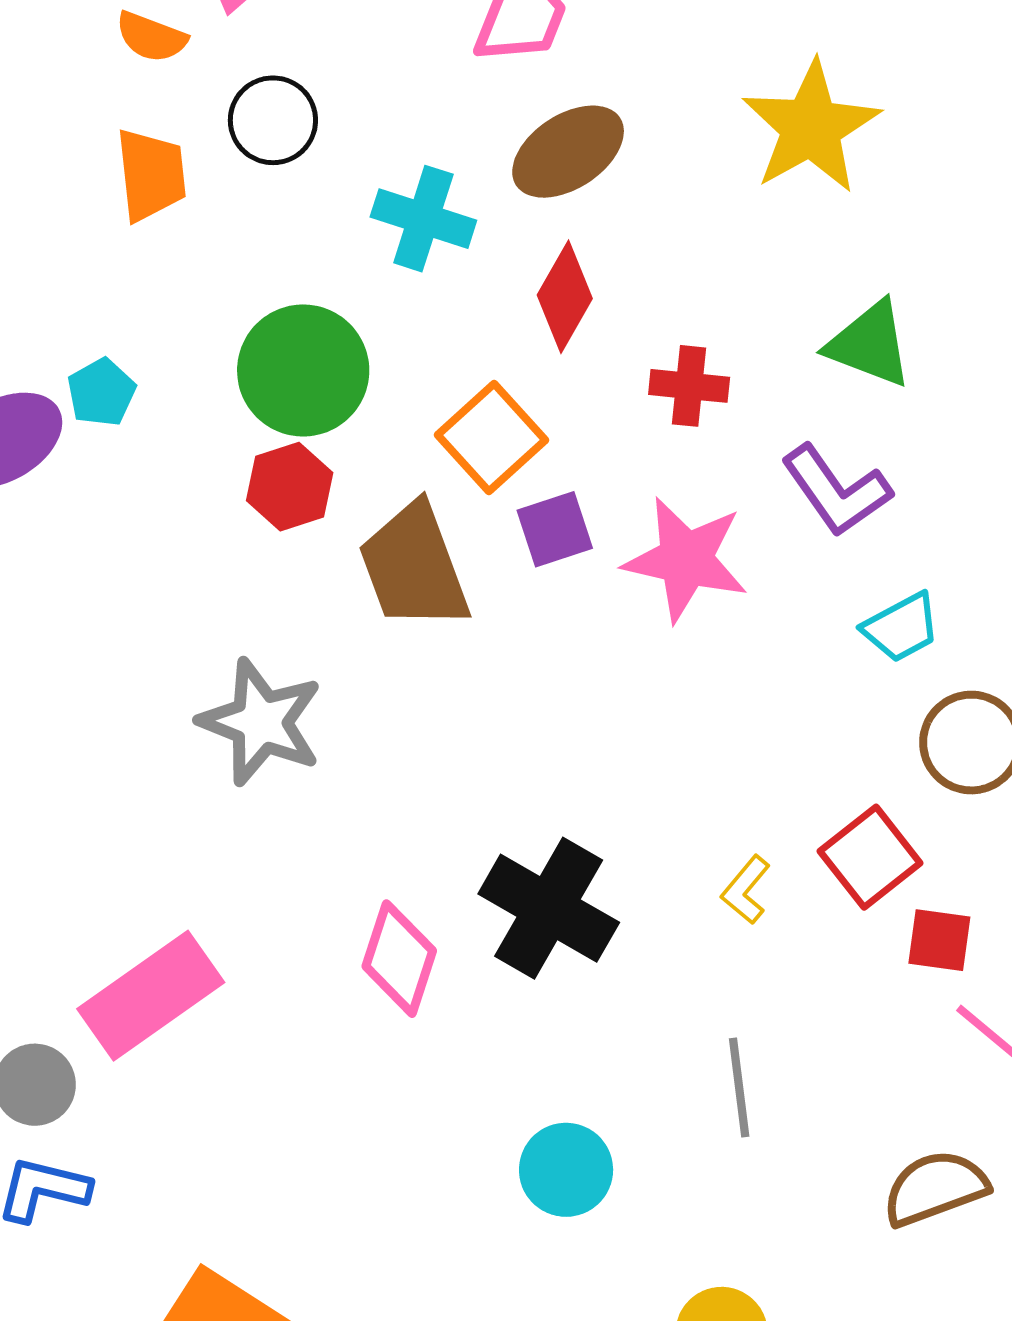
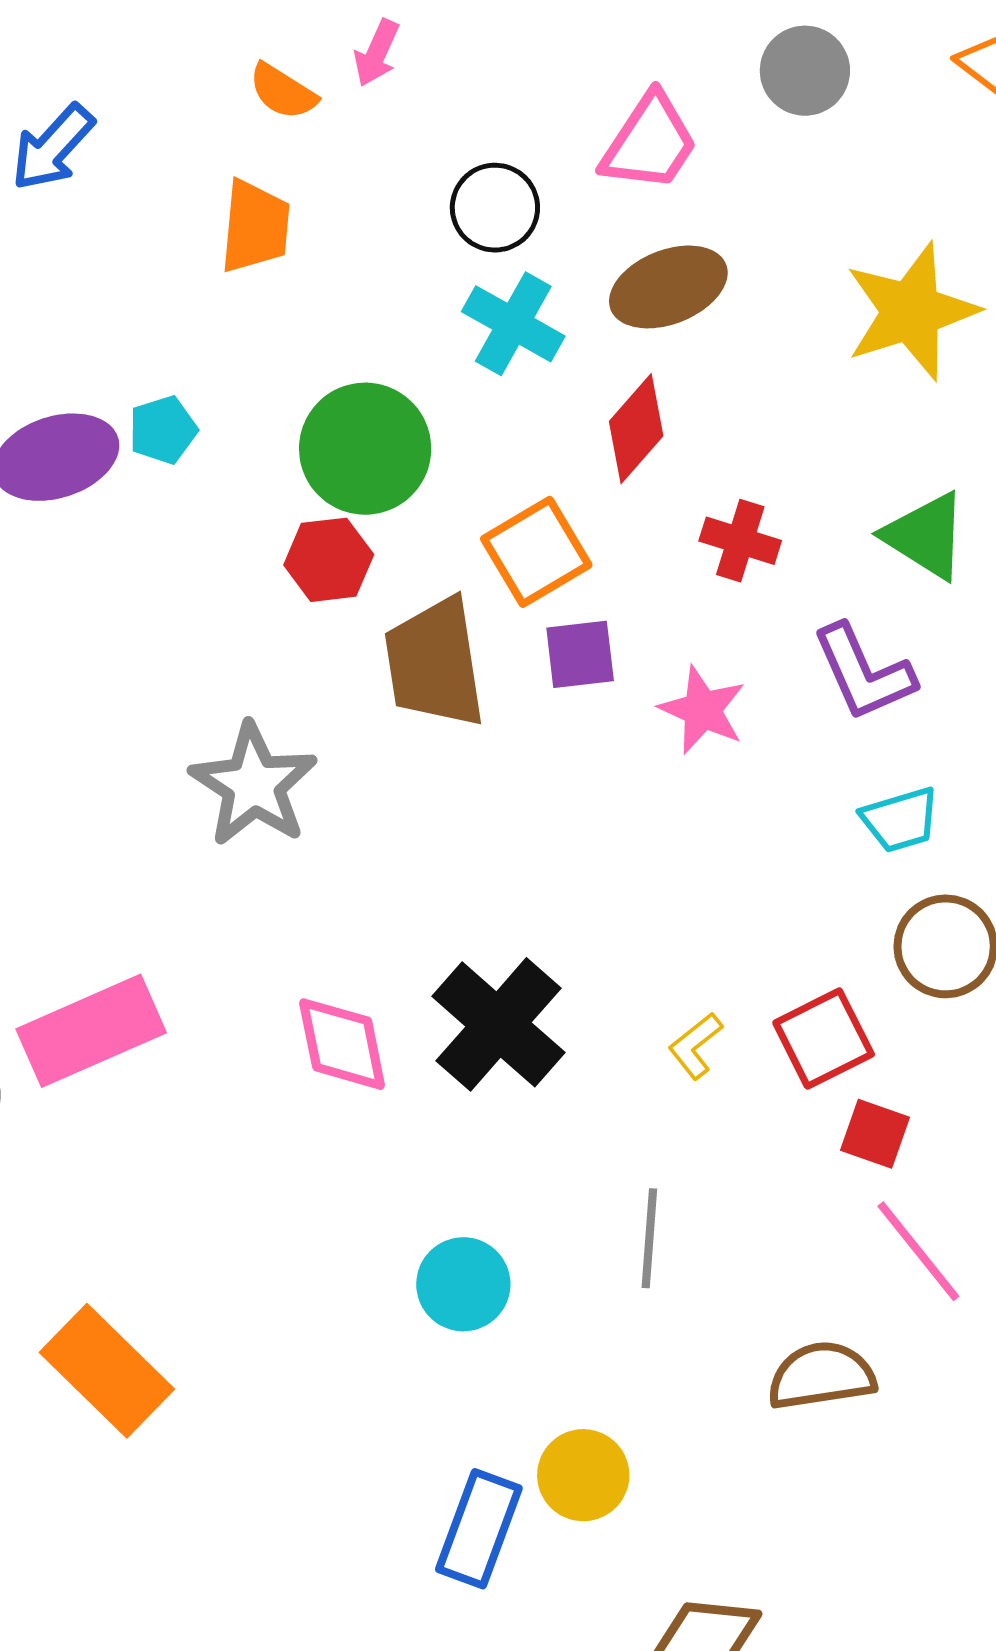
black circle: (273, 120) -> (495, 208), moved
pink star: (686, 559) -> (702, 710), size x0.7
pink diamond: (399, 959) -> (342, 1044), turned -41

